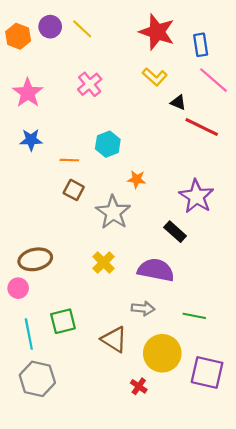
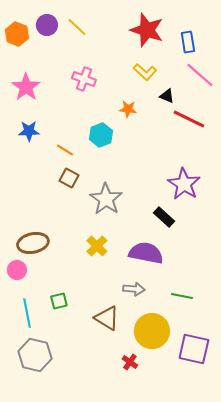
pink cross: (90, 84) -> (84, 79), turned -30
orange line: (69, 160) -> (65, 150), turned 30
orange star: (137, 179) -> (128, 109), moved
green square: (63, 321) -> (59, 301), size x0.7

